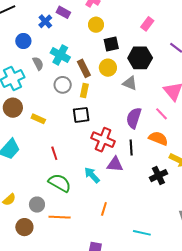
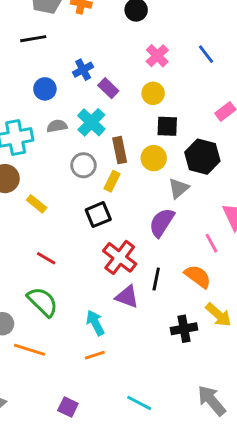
purple rectangle: (63, 12) -> (108, 88), moved
gray semicircle: (38, 63) -> (57, 126), turned -88
gray triangle: (130, 83) -> (179, 188), turned 42
black square: (81, 115) -> (98, 215), turned -30
purple semicircle: (134, 118) -> (162, 223), moved
red line: (54, 153) -> (46, 258), turned -56
cyan arrow: (92, 175) -> (95, 323), moved
orange line: (104, 209) -> (95, 355), turned 40

